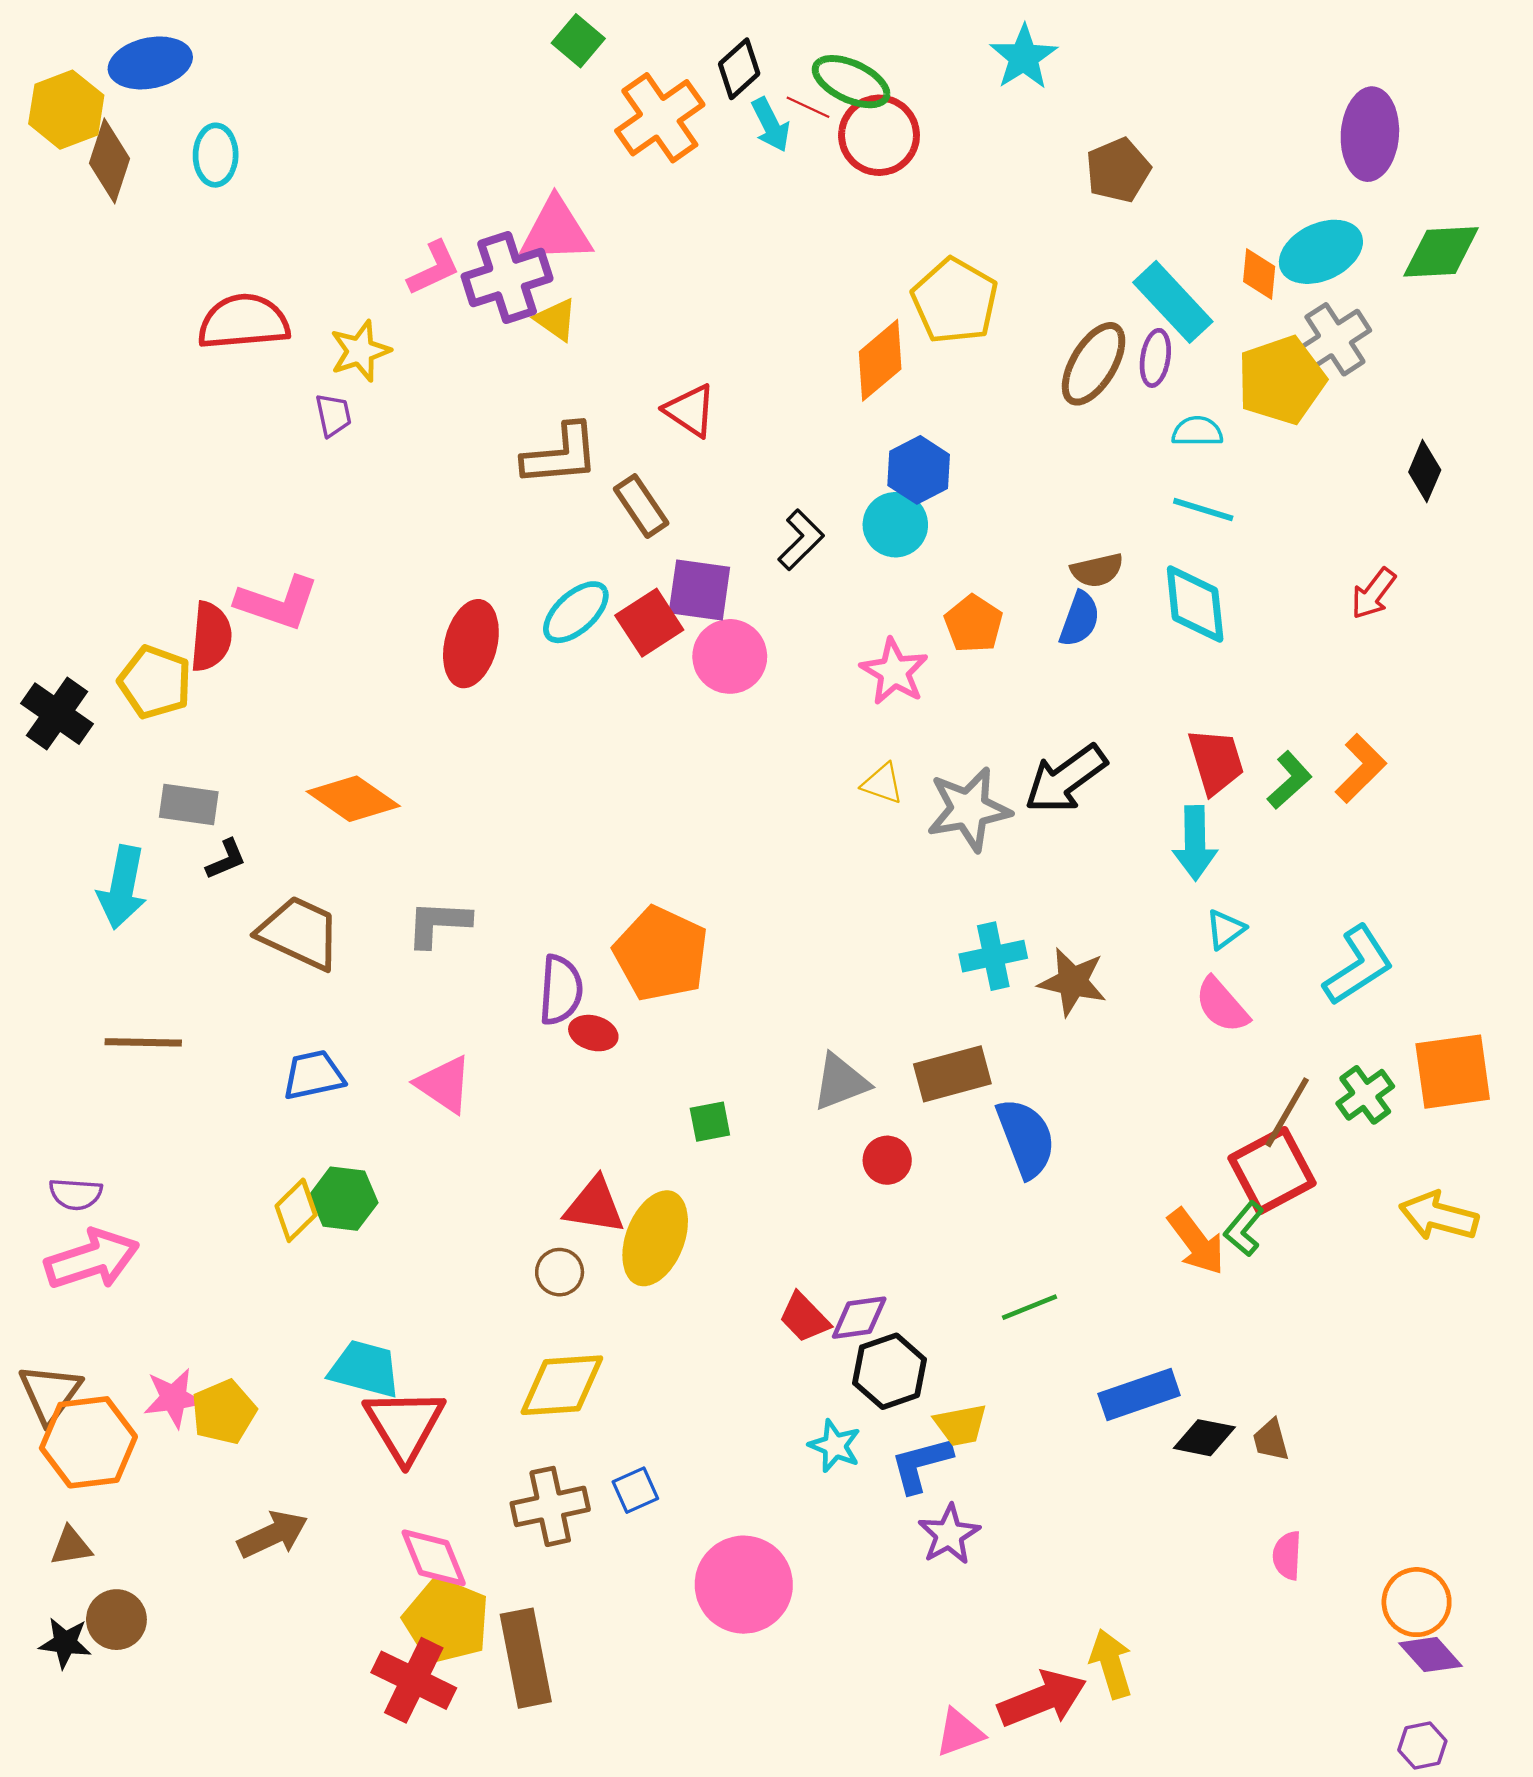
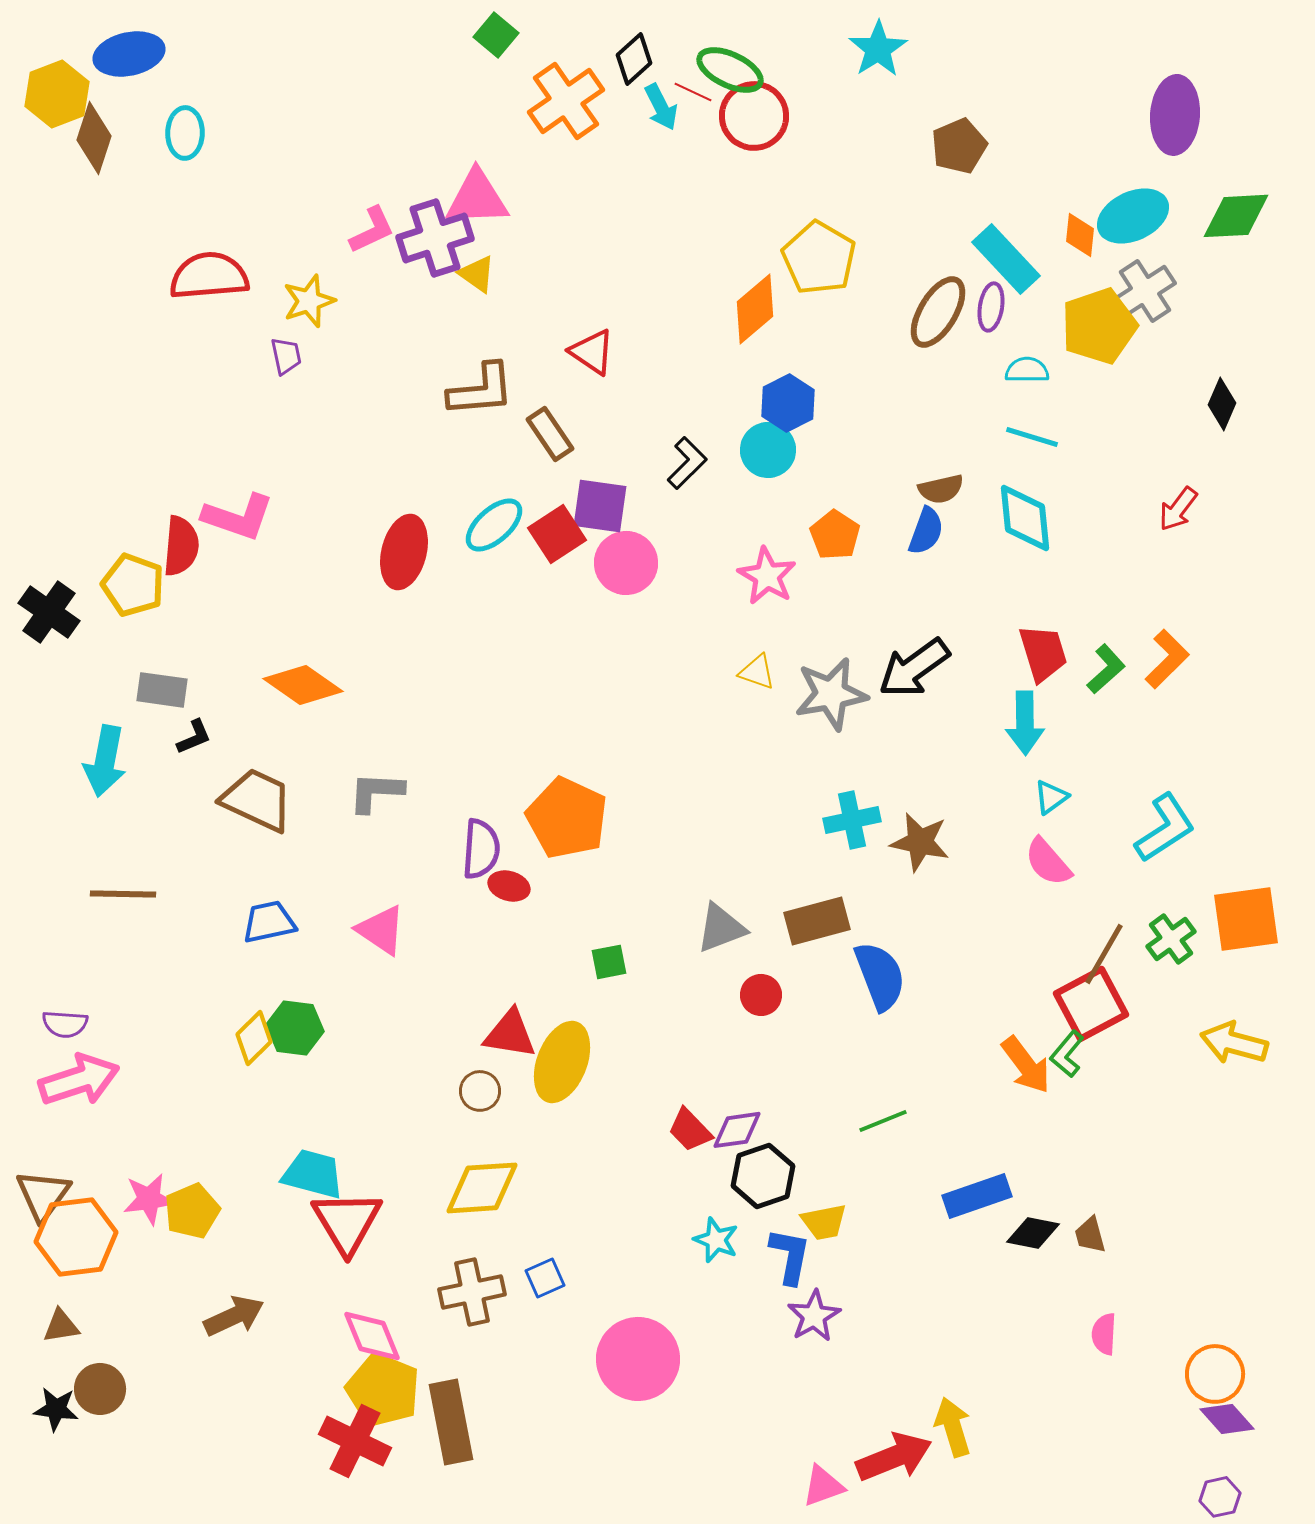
blue L-shape: (921, 1464) -> (790, 1256), turned 116

